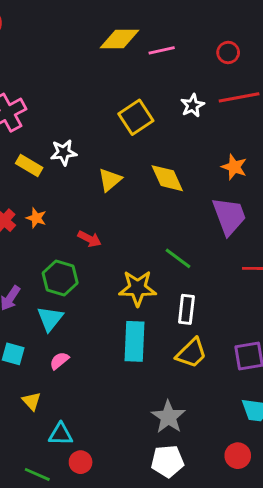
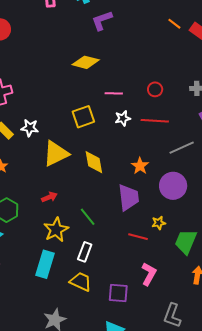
pink line: (162, 50) -> (114, 93), moved
yellow triangle: (110, 180) -> (56, 154), size x1.6
red arrow: (89, 239) -> (49, 197), moved, turned -63
yellow star: (138, 288) -> (56, 230), turned 30
yellow trapezoid: (191, 353) -> (81, 282), turned -125

